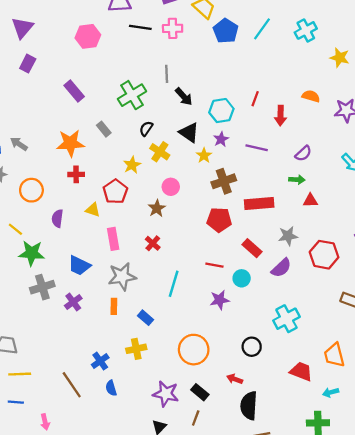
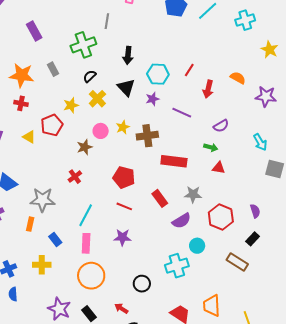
gray line: (167, 74) -> (107, 21), moved
black arrow: (184, 97) -> (128, 55), turned 36
yellow star: (204, 156) -> (123, 127), moved
red pentagon: (219, 220) -> (124, 177), moved
pink rectangle: (113, 239) -> (86, 243), moved
cyan circle: (242, 278) -> (197, 246), moved

